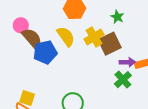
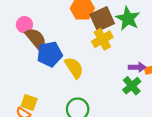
green star: (117, 17) -> (128, 19), size x1.6
yellow semicircle: (66, 36) -> (74, 68), moved
brown square: (110, 44) -> (102, 19), moved

